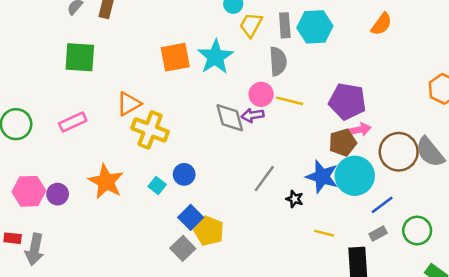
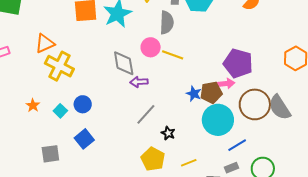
purple pentagon: (347, 101) -> (238, 63), moved
purple arrow: (252, 115) -> (139, 82), moved
blue star: (322, 177) -> (194, 94), moved, size x0.6
orange star: (106, 182) -> (33, 105), moved, size x0.5
yellow pentagon: (209, 231) -> (153, 159), moved
yellow line: (324, 233) -> (189, 163), turned -42
gray square: (183, 248) -> (50, 154), moved, turned 30

